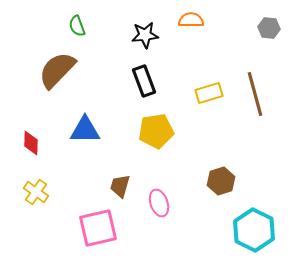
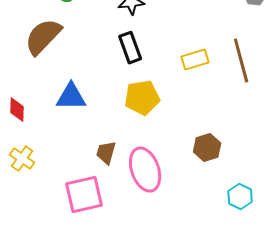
pink ellipse: (159, 203) -> (145, 170), size x1.6
cyan hexagon: (254, 230) -> (240, 197), size x0.6

